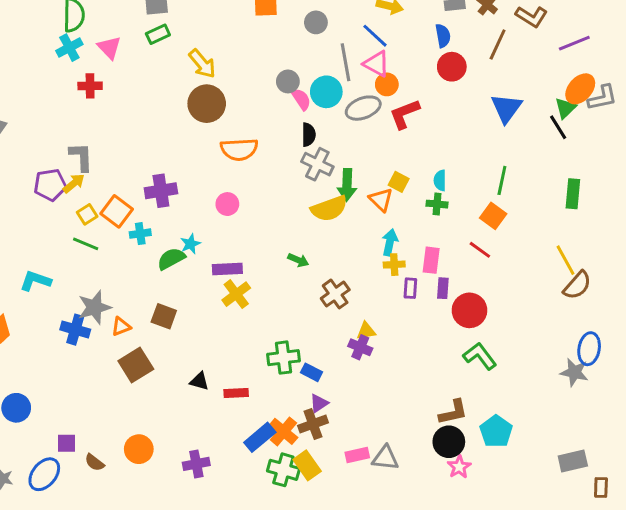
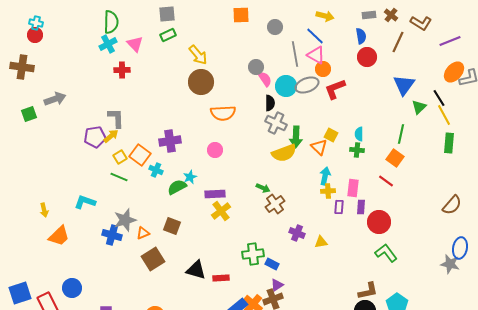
cyan circle: (326, 92) -> (286, 86), moved
green triangle: (565, 108) -> (419, 107), moved
cyan cross: (140, 234) -> (156, 170), turned 32
yellow line: (565, 260) -> (444, 115), moved
brown cross: (335, 294) -> (275, 204), moved
yellow triangle: (366, 331) -> (321, 242), moved
purple cross: (360, 347) -> (297, 233), moved
black triangle: (199, 381) -> (196, 270), size x1.5

